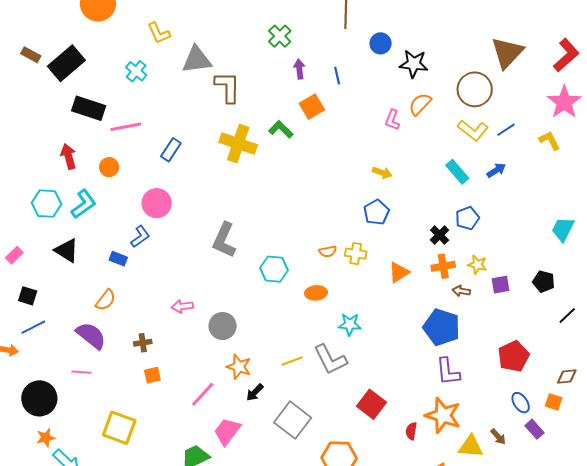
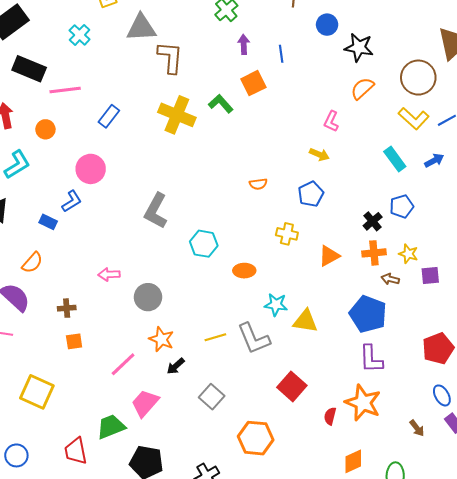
pink L-shape: (392, 120) -> (331, 121), moved
orange semicircle: (328, 251) -> (258, 184), moved
gray square: (293, 420) -> (212, 397), size x0.7
yellow triangle: (471, 447) -> (305, 321), moved

